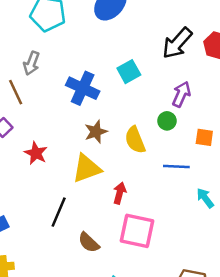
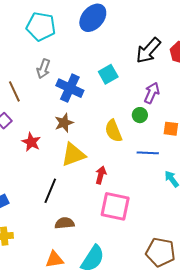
gray arrow: (31, 63) -> (43, 69), moved
brown star: (96, 132) -> (64, 123), moved
brown semicircle: (89, 242) -> (65, 223), moved, turned 132

